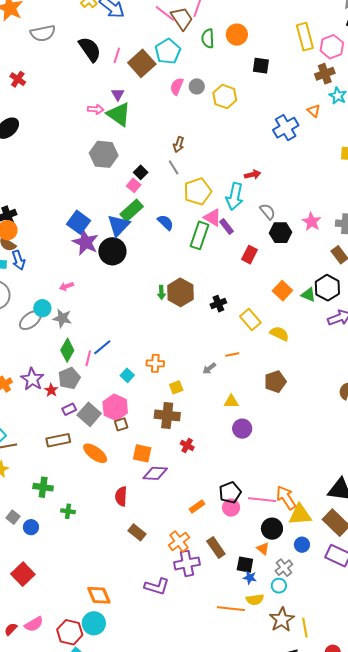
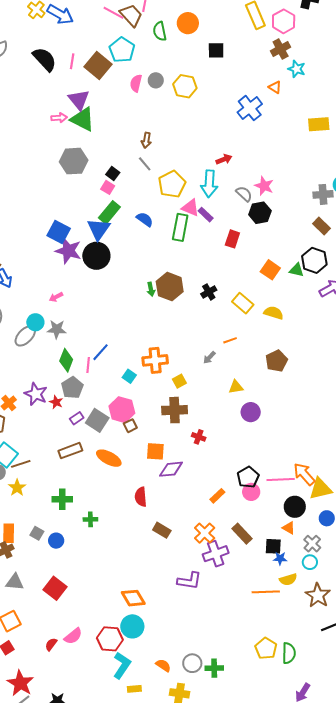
purple triangle: (118, 94) -> (79, 100), size x1.6
pink star: (312, 222) -> (264, 186), moved
orange cross: (155, 363) -> (155, 360), size x1.4

